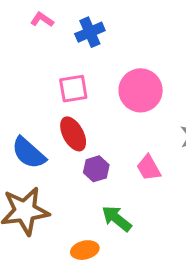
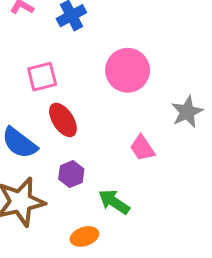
pink square: (73, 89) -> (42, 77), moved
purple hexagon: (96, 169) -> (71, 174), moved

